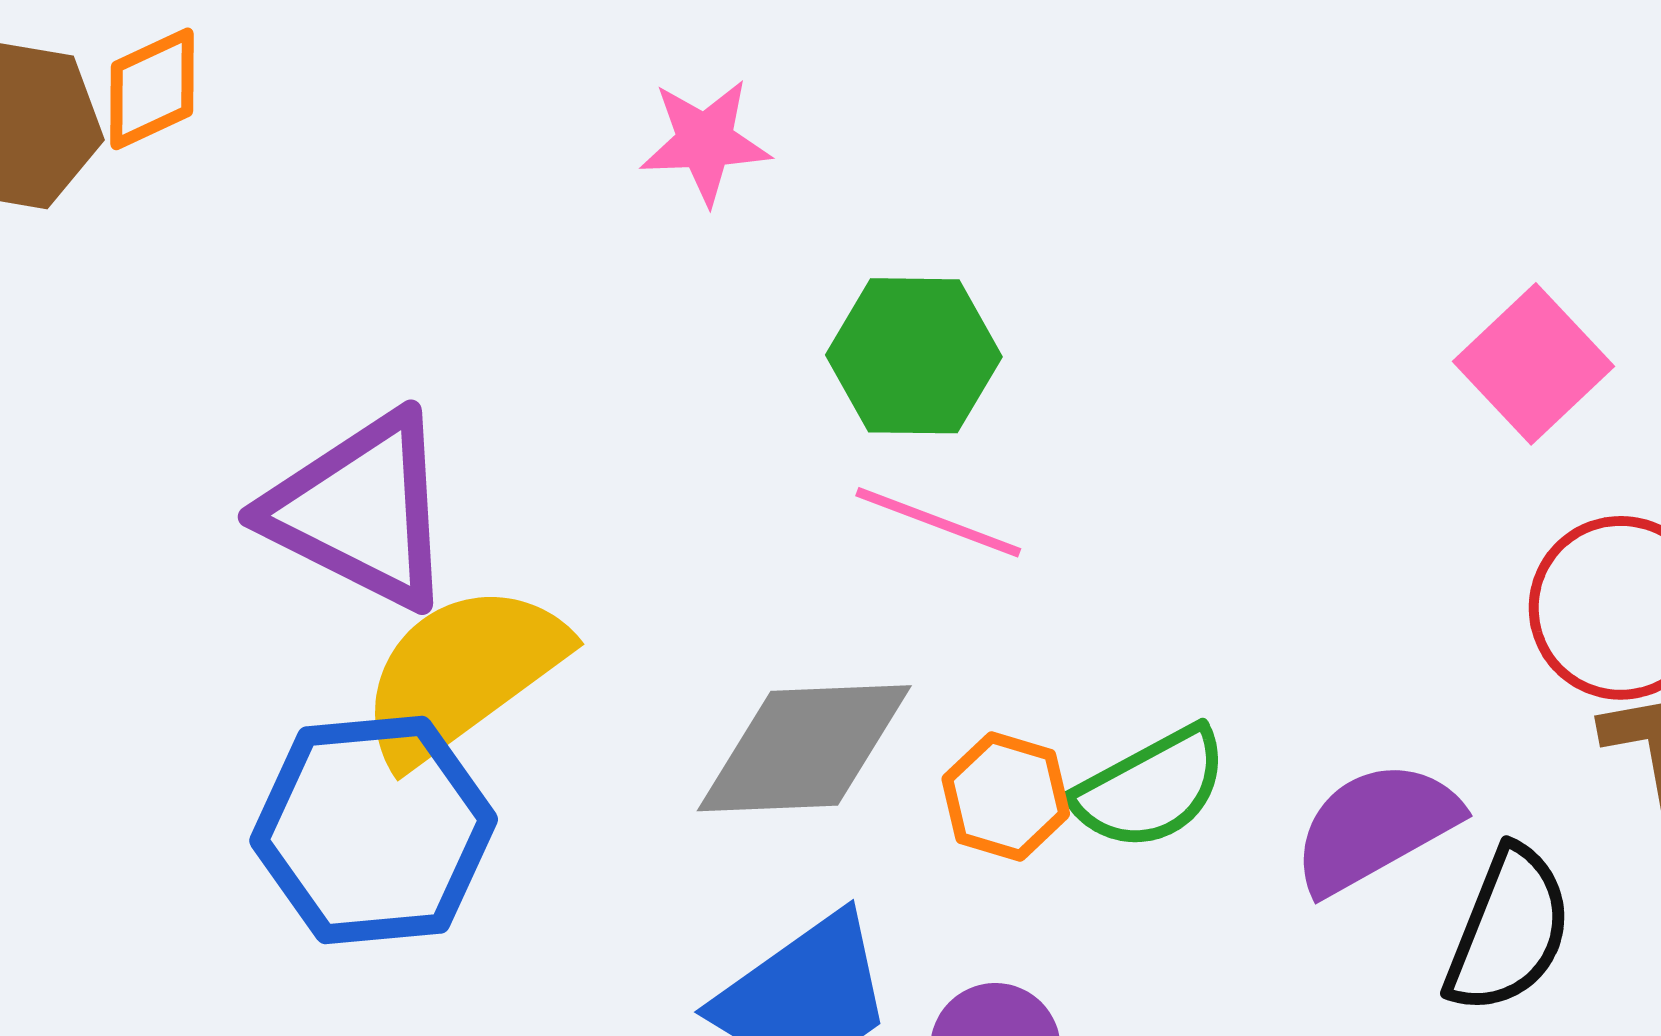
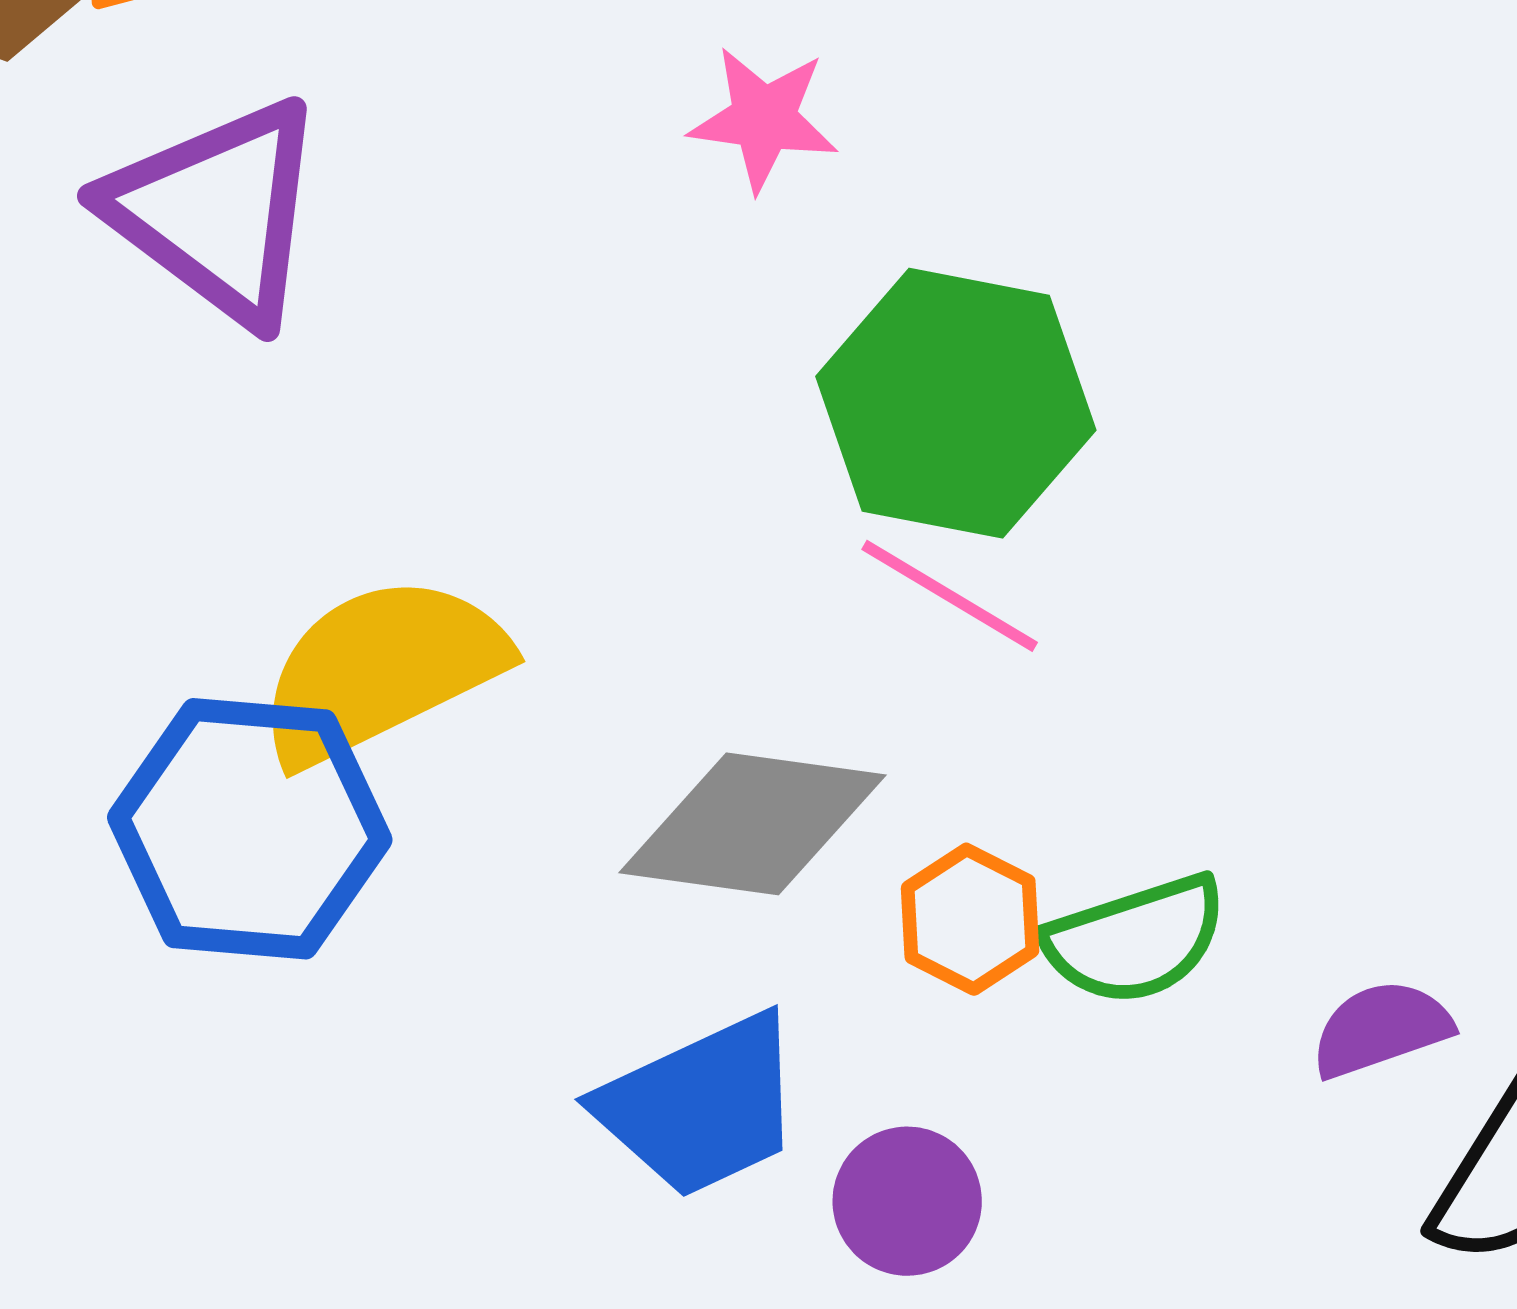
green hexagon: (914, 356) -> (956, 403), size x1.4
purple triangle: (361, 511) -> (217, 211), moved
purple semicircle: (1375, 827) -> (1381, 1029), size x0.7

